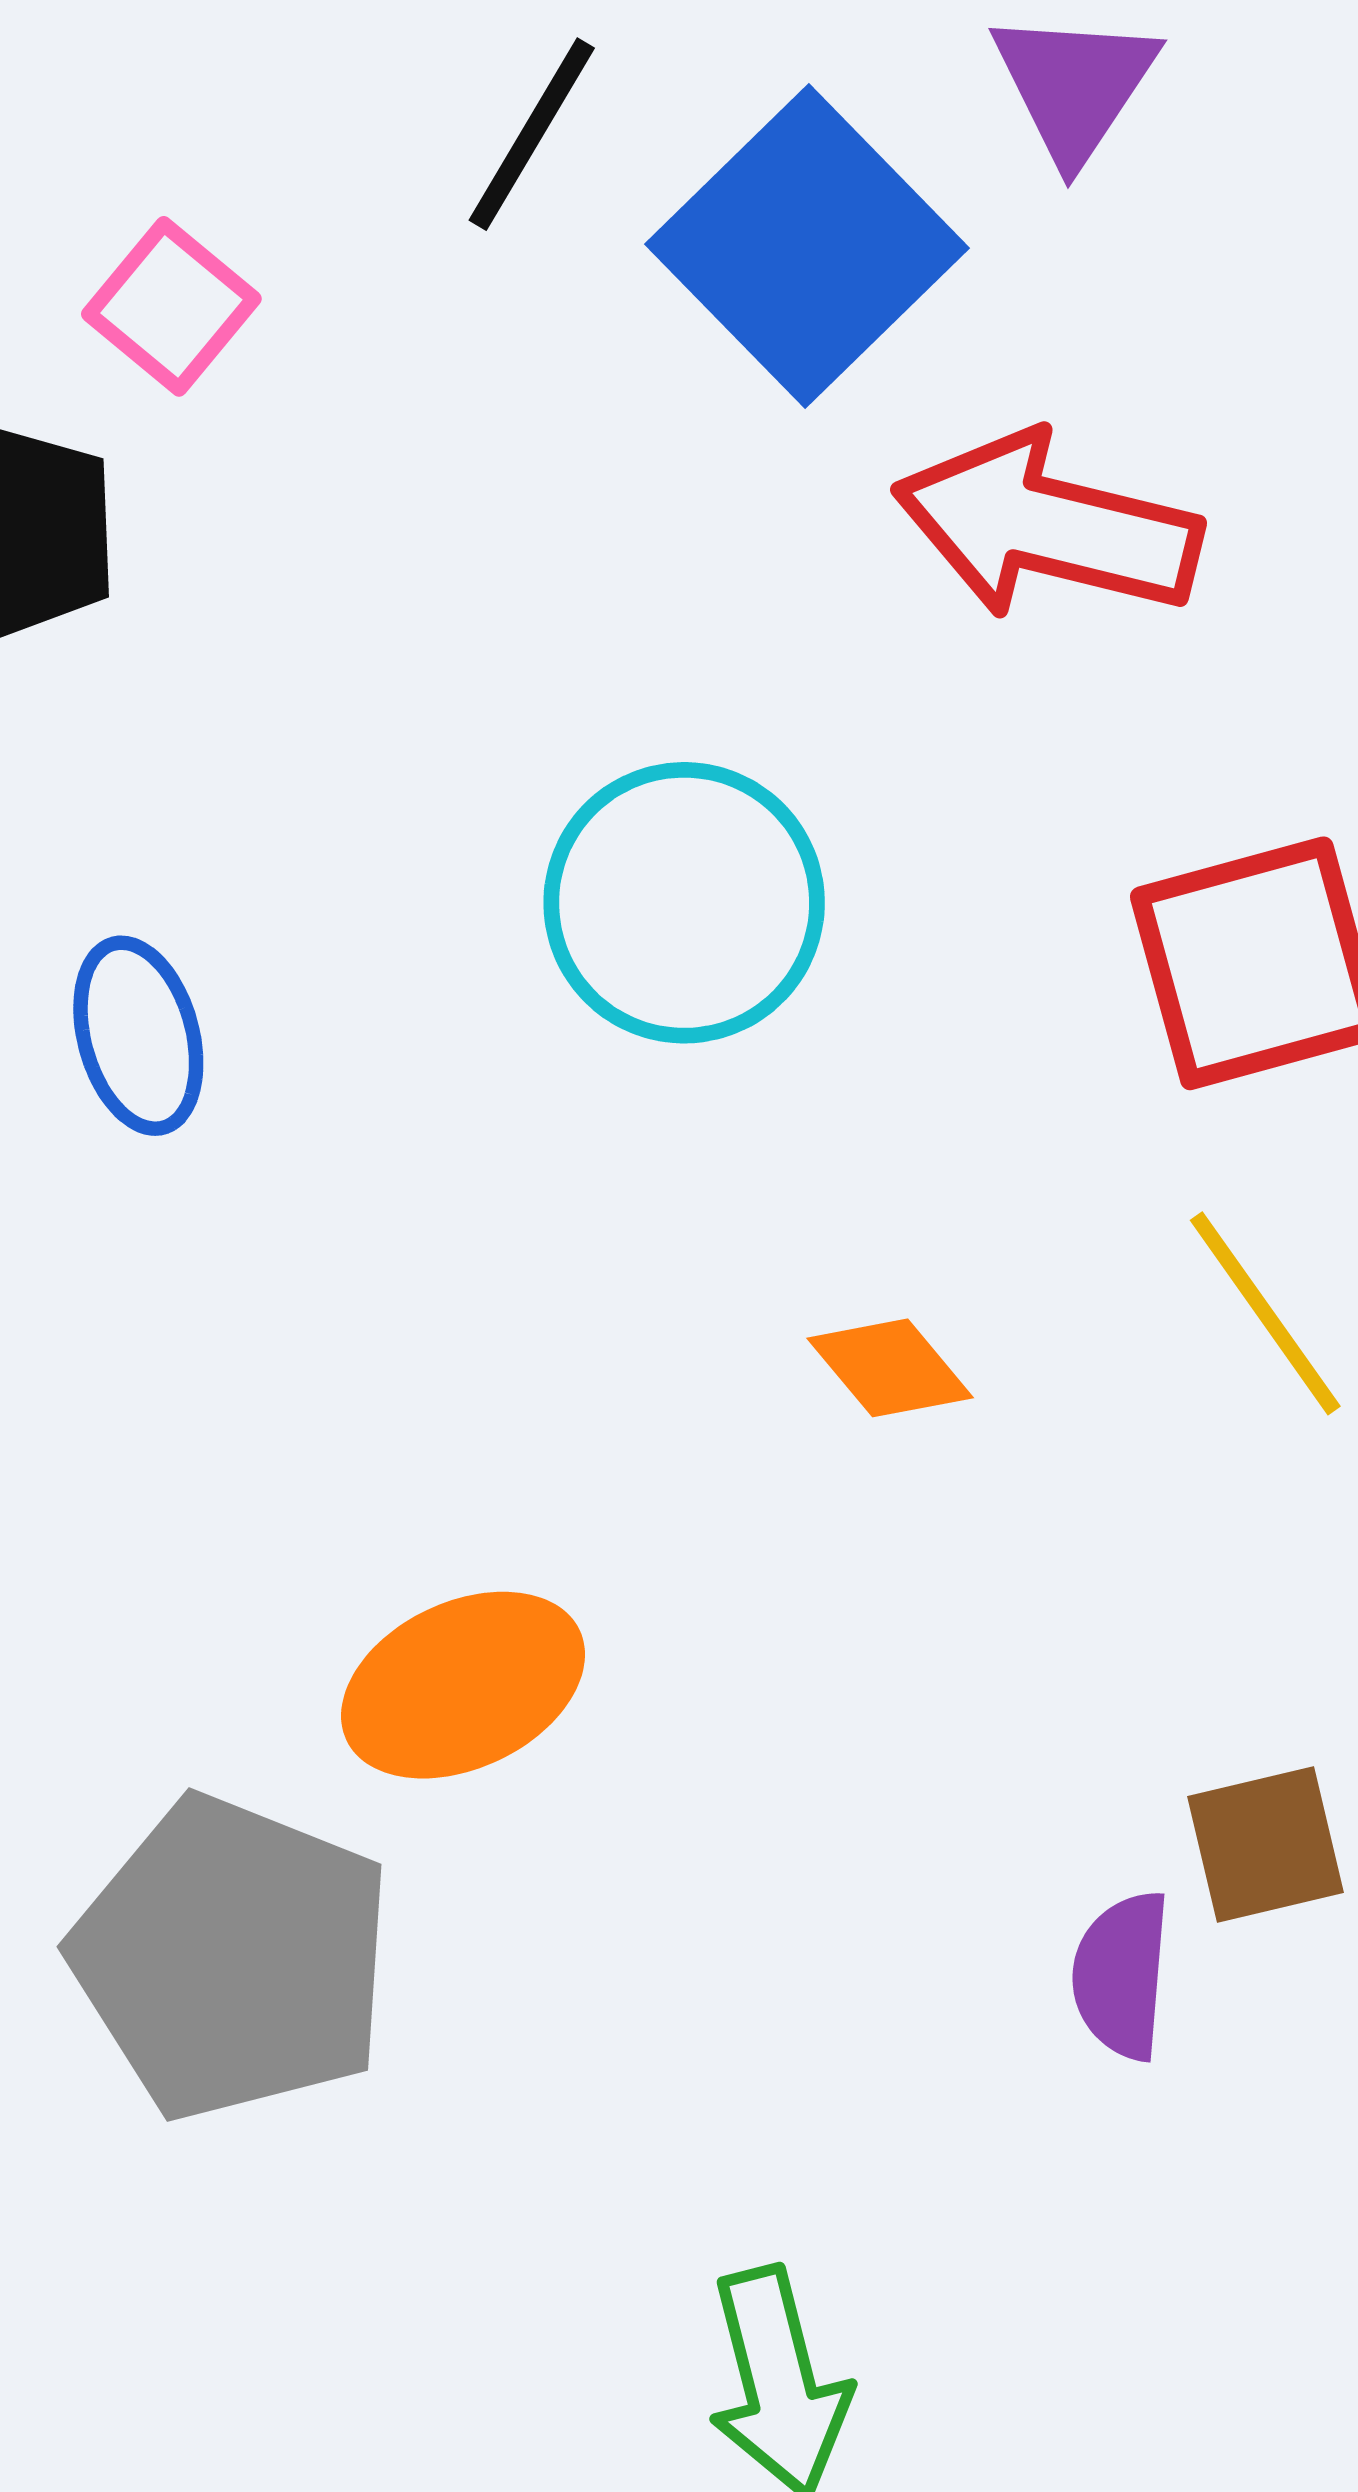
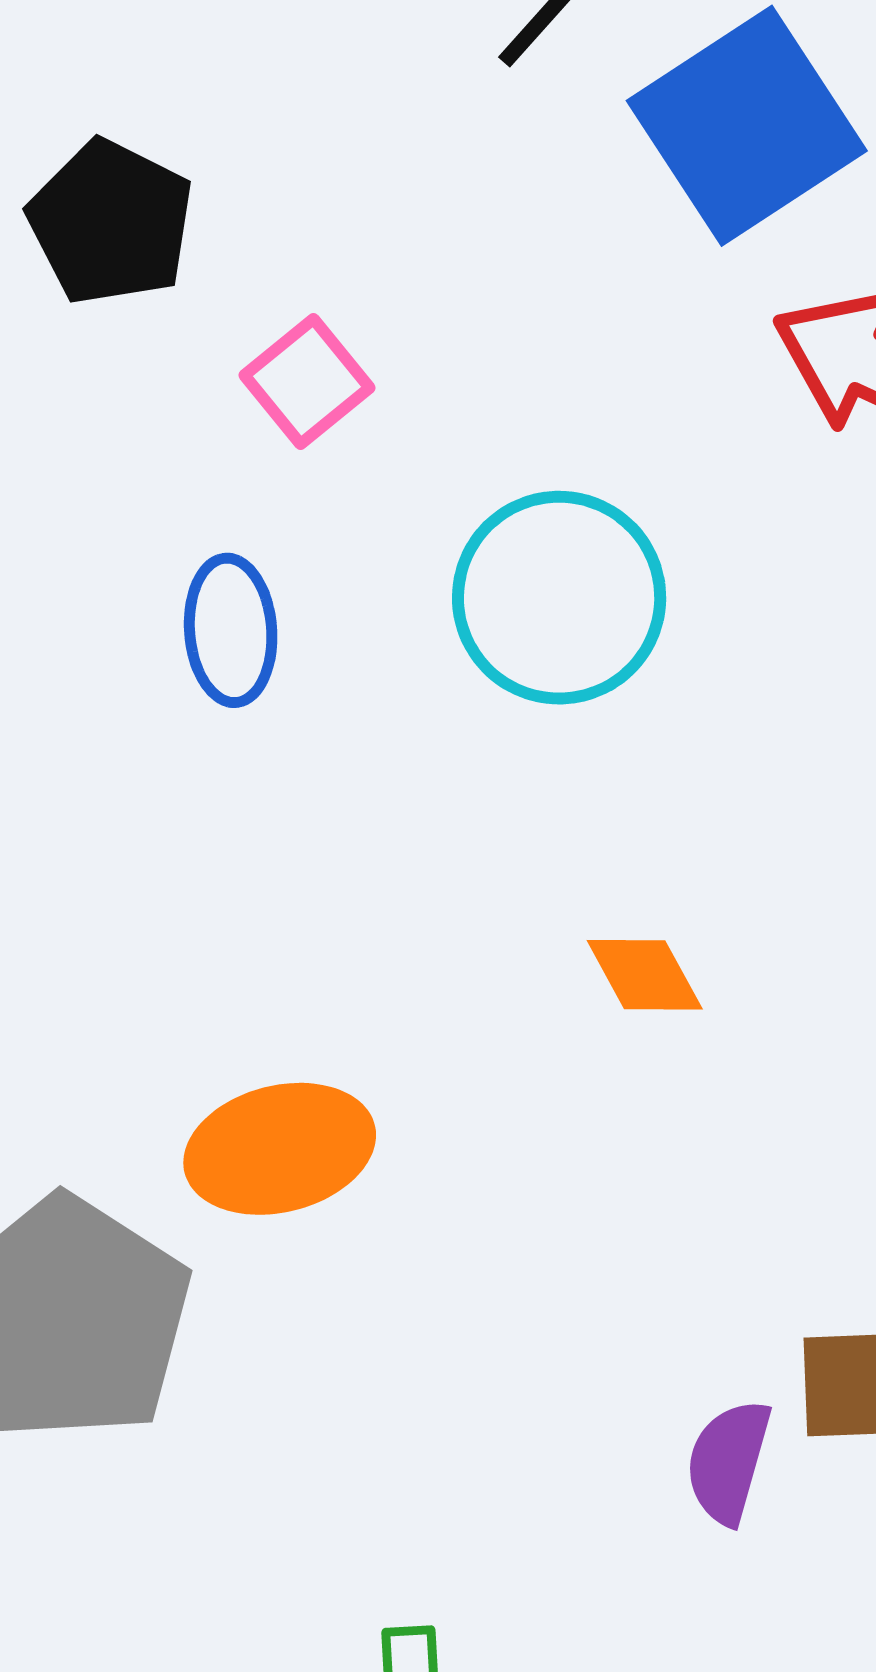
pink square: (171, 306) -> (307, 381), moved
blue ellipse: (138, 1036) -> (231, 630), moved

